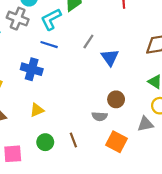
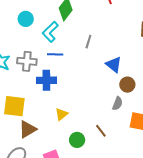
gray cross: (18, 19) -> (27, 61), moved
blue triangle: (110, 57) -> (114, 65), moved
gray semicircle: (100, 116) -> (117, 104), turned -56

